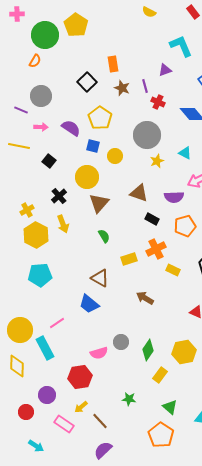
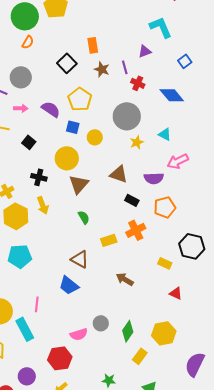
orange semicircle: (35, 61) -> (28, 42), moved
black cross: (59, 196) -> (39, 177), turned -35
yellow rectangle: (173, 270) -> (165, 263), moved
pink line: (57, 323) -> (37, 304), turned -49

